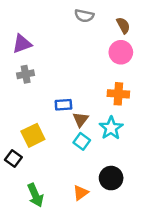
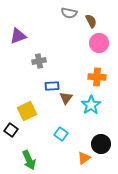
brown semicircle: (123, 25) -> (91, 21), moved
gray cross: (26, 74) -> (39, 61), moved
cyan square: (82, 141) -> (61, 134), moved
black circle: (111, 178) -> (101, 144), moved
orange triangle: (81, 193) -> (84, 158), moved

